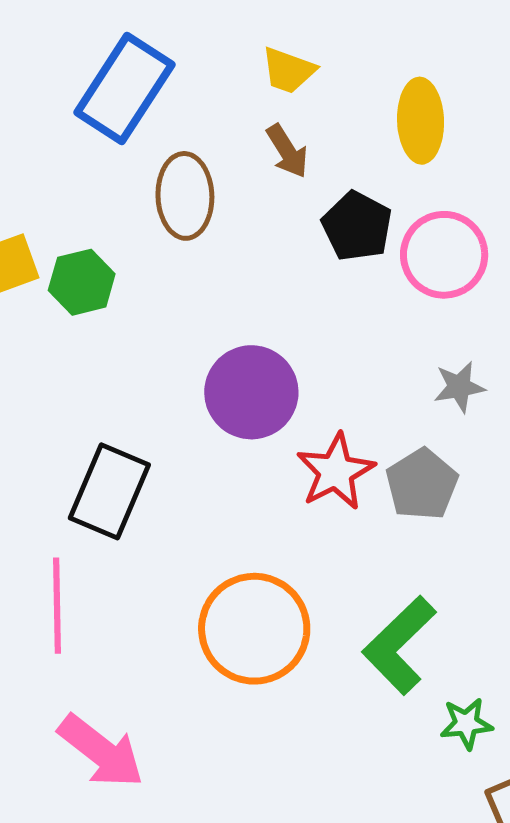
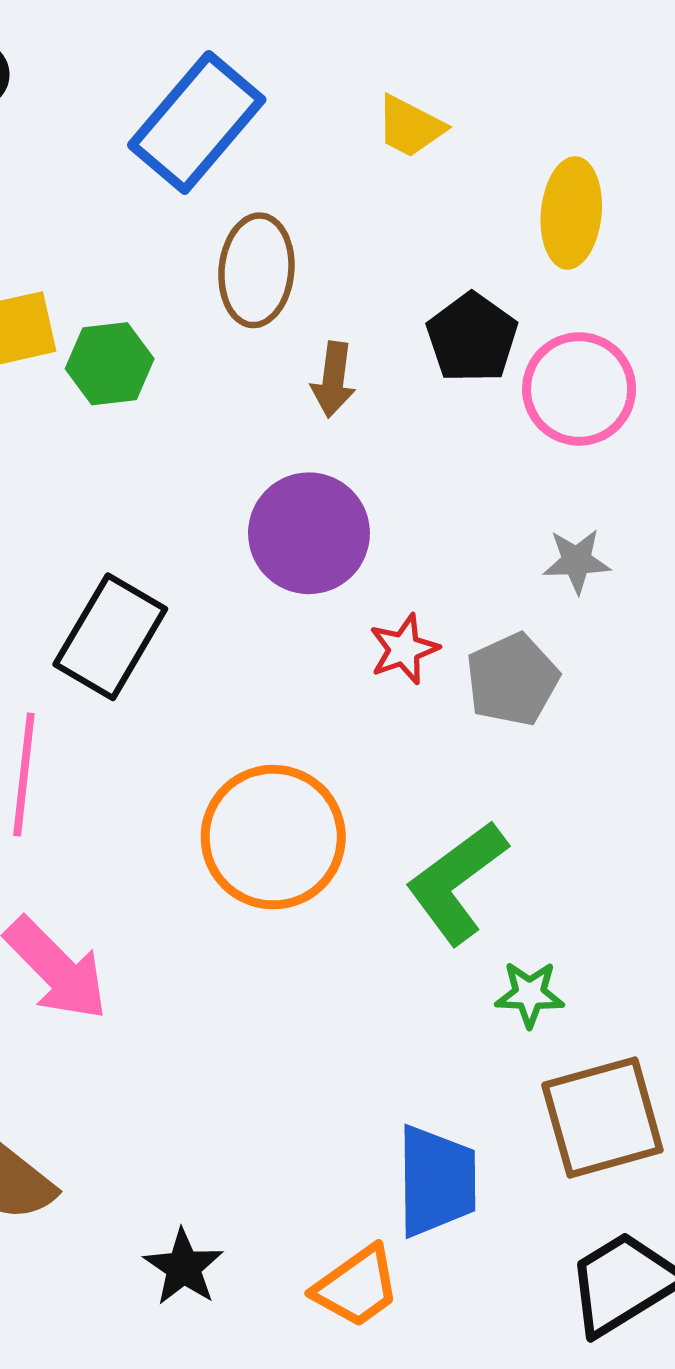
brown arrow: (287, 151) -> (333, 379), moved, turned 32
red star: (336, 472) -> (404, 649), size x0.7

